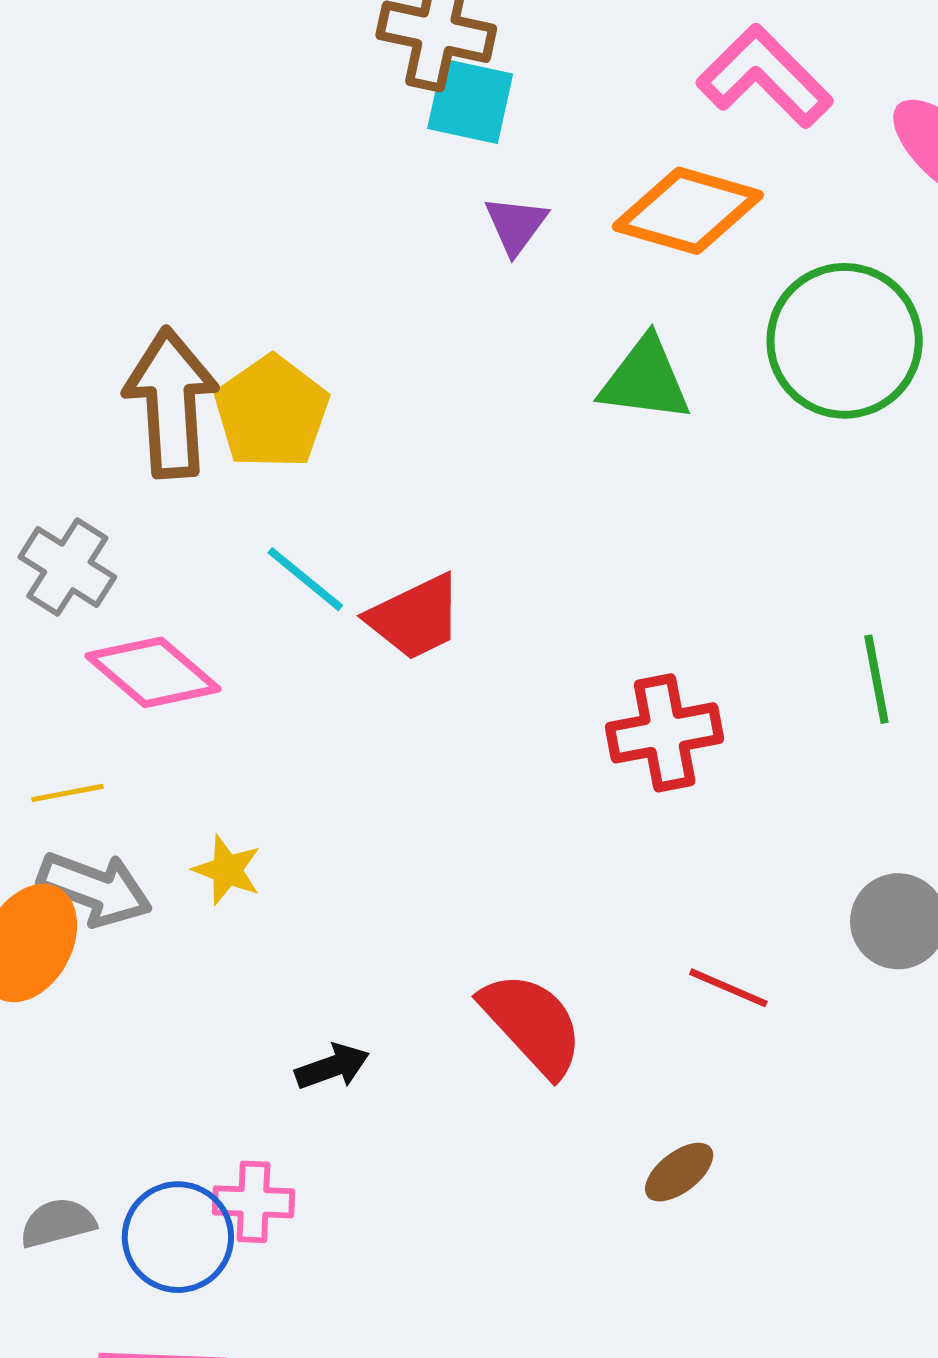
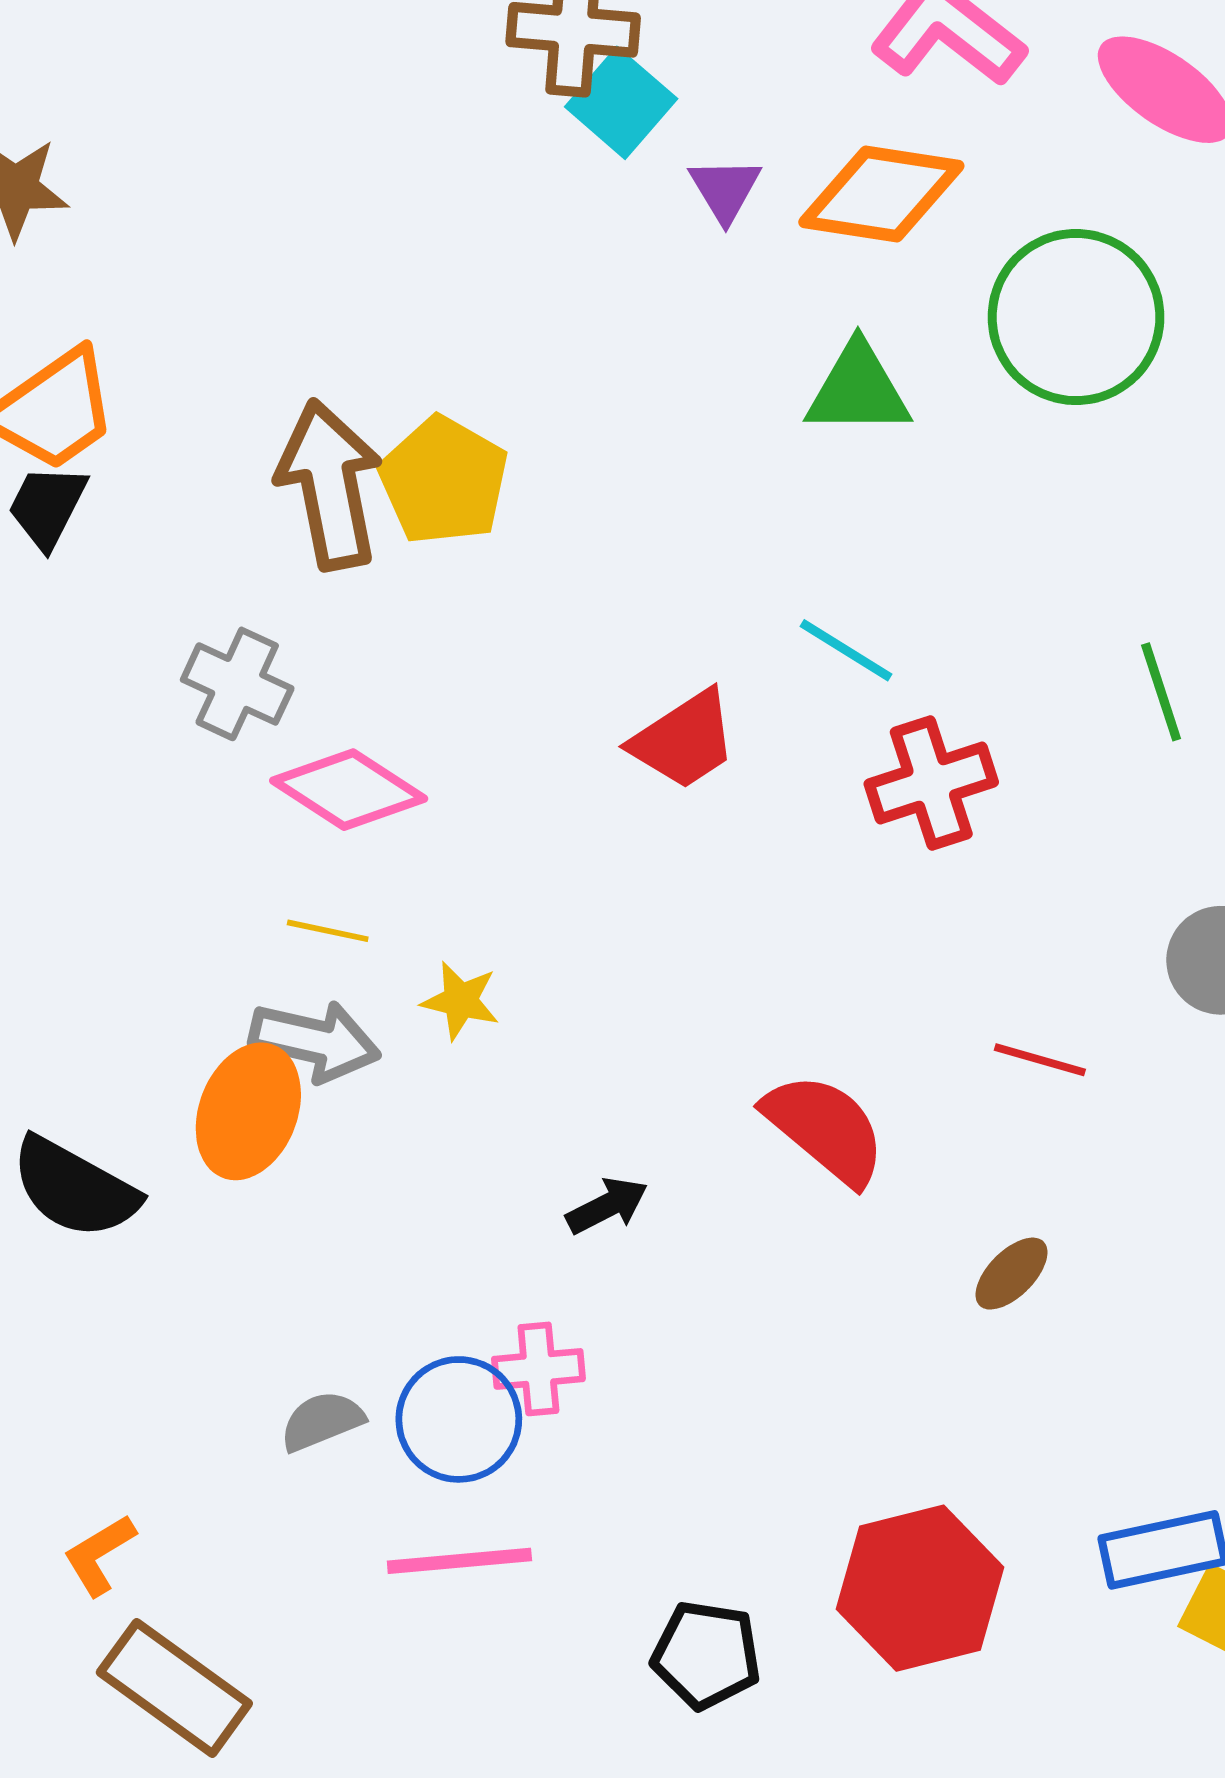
cyan square: (470, 101) -> (621, 103), turned 36
purple triangle: (516, 225) -> (725, 190), moved
cyan line: (305, 579) -> (846, 650), moved
red trapezoid: (415, 617) -> (684, 740), moved
yellow line: (67, 793) -> (328, 931), moved, turned 30

